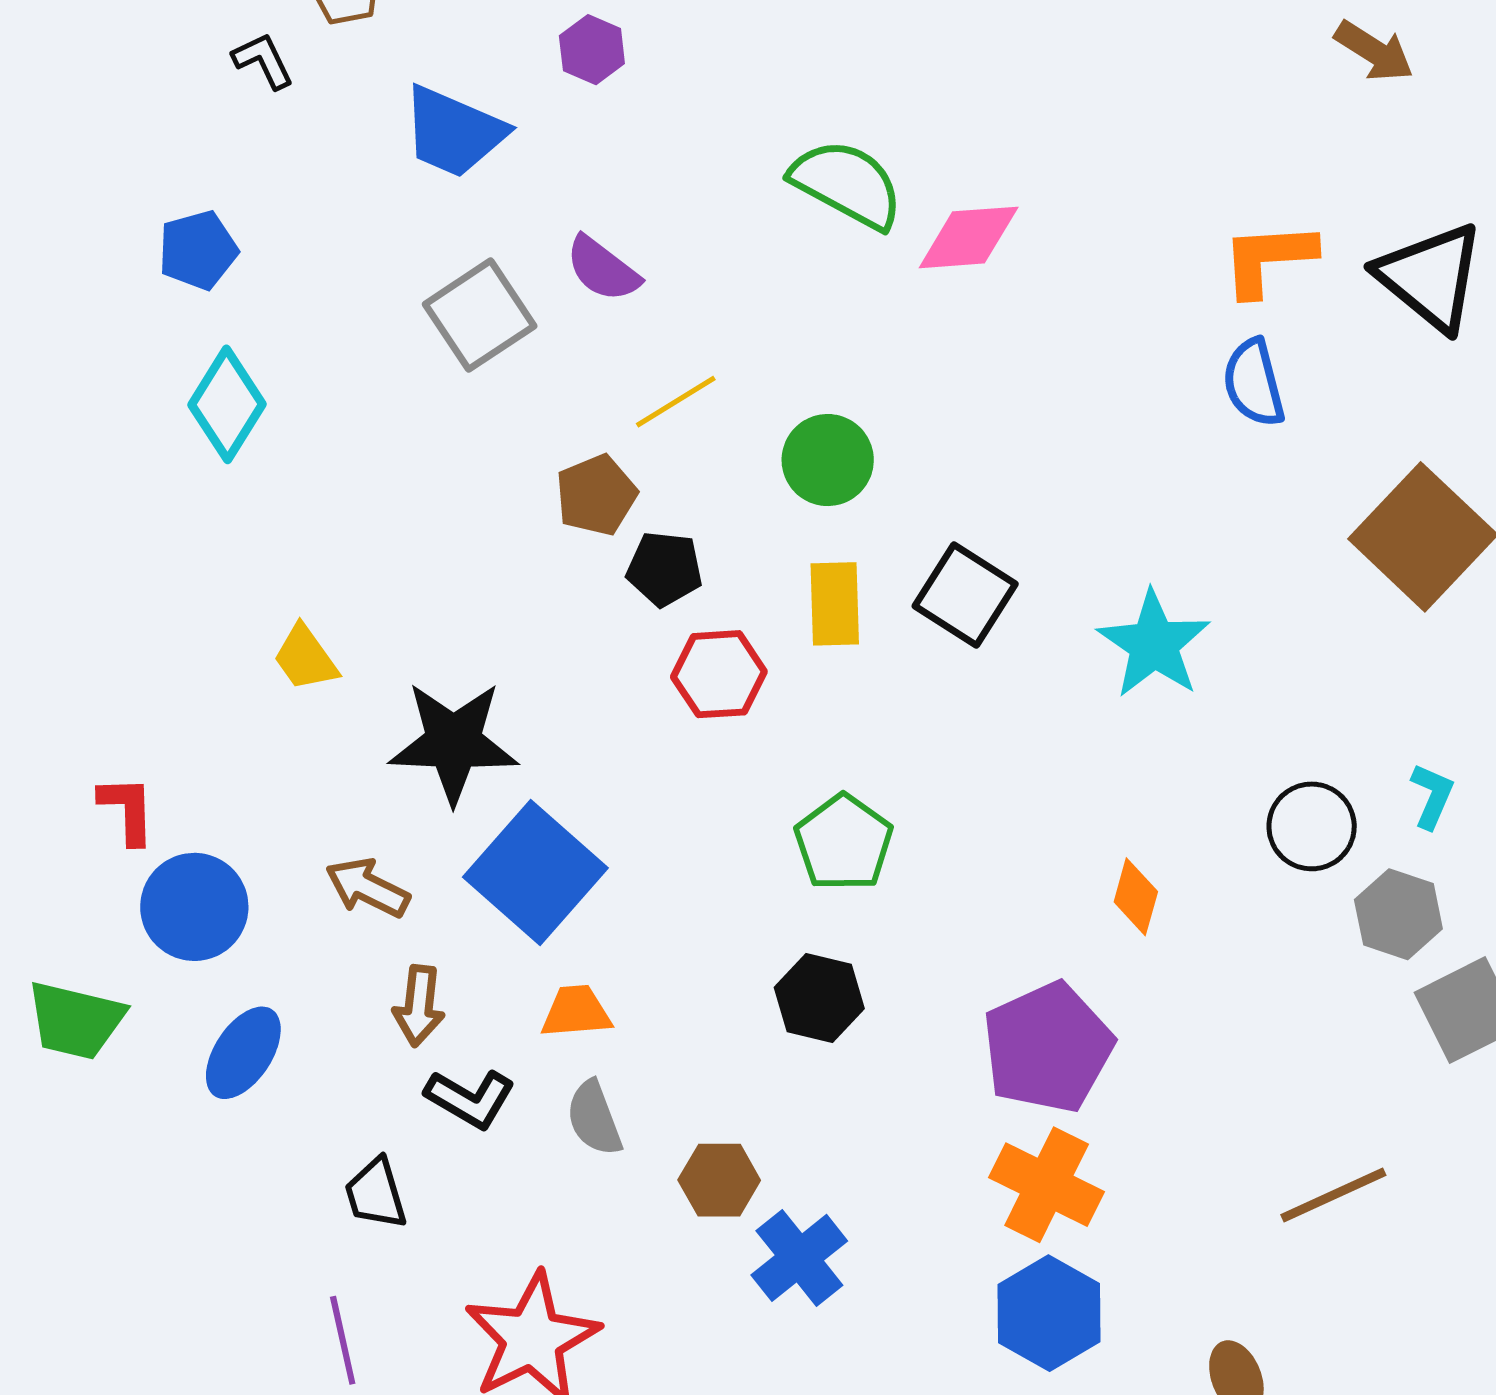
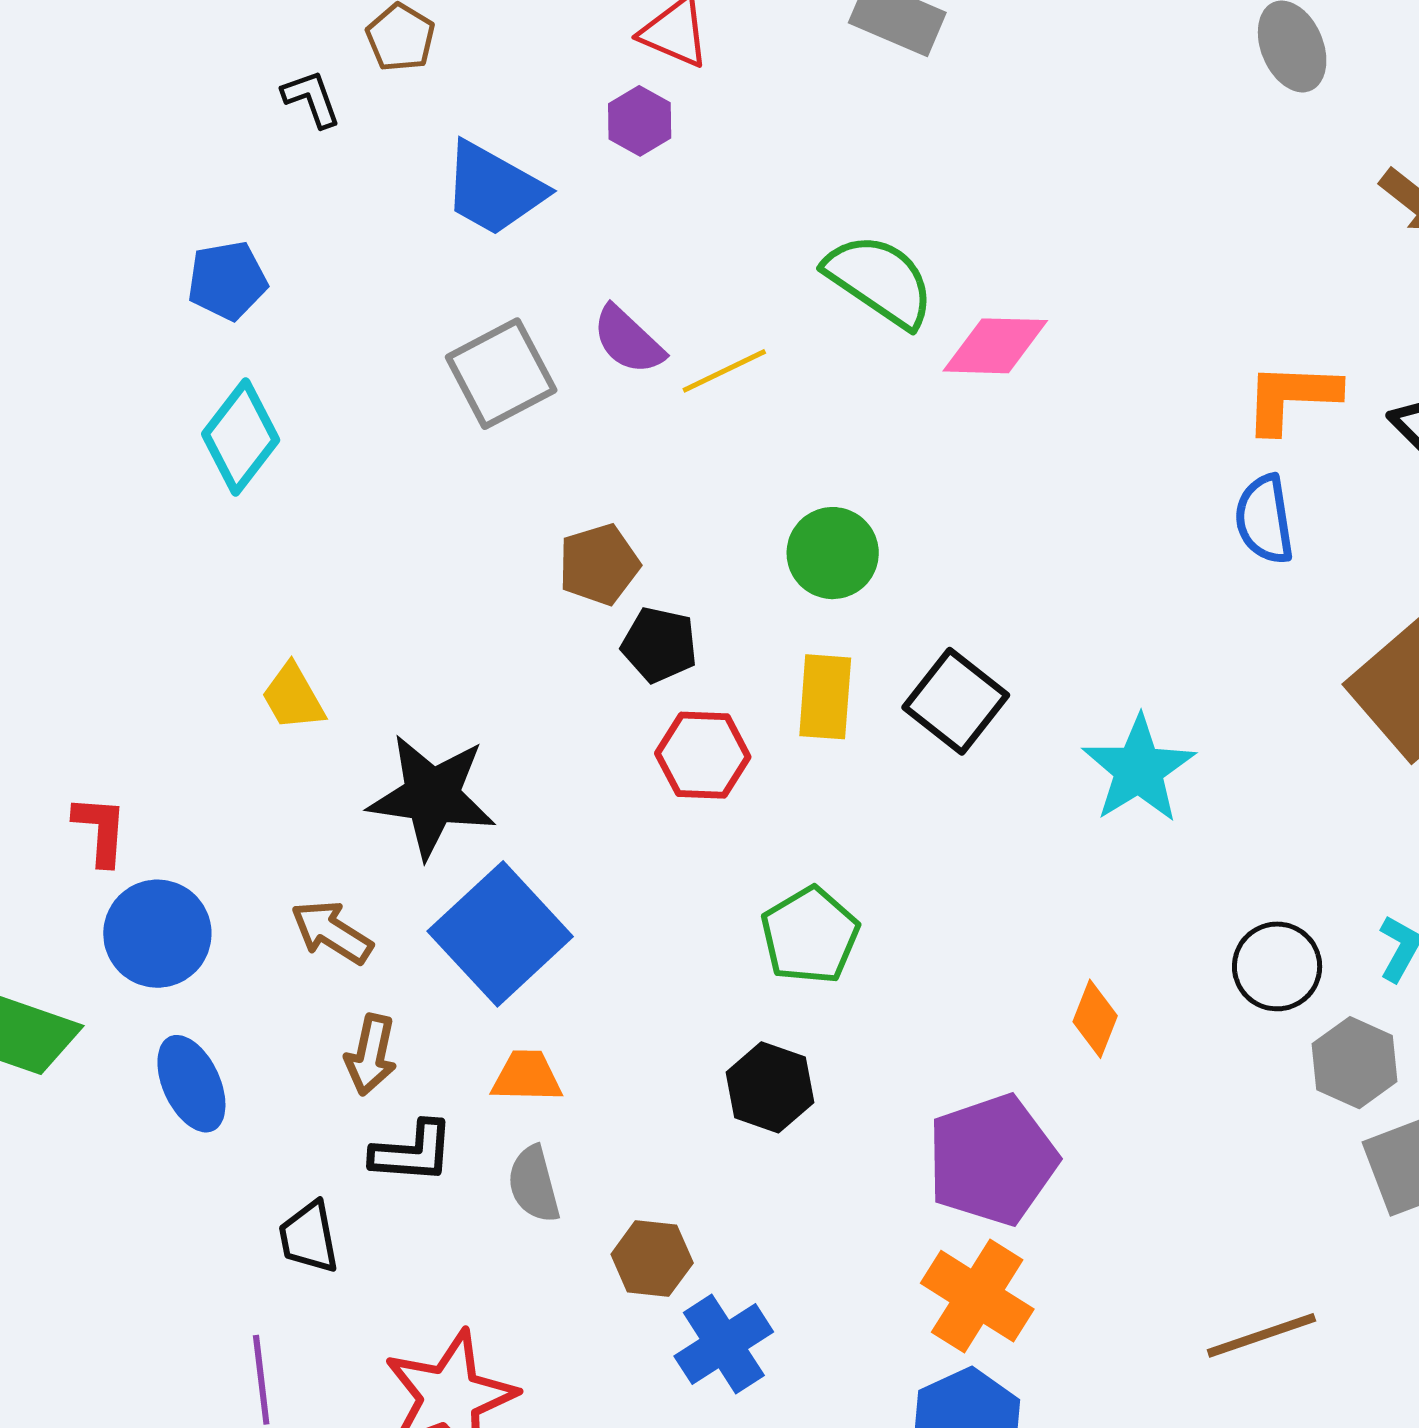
yellow line: (676, 402) -> (724, 371), moved
blue ellipse: (243, 1053) -> (191, 1084), turned -64
black L-shape: (470, 1099) -> (412, 1152), turned -32

